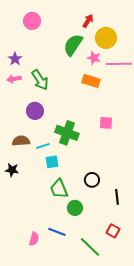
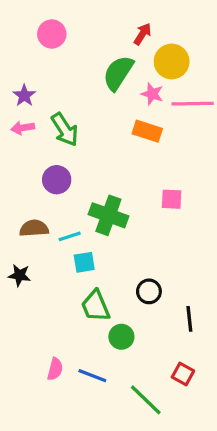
pink semicircle: (34, 239) -> (55, 369), moved

